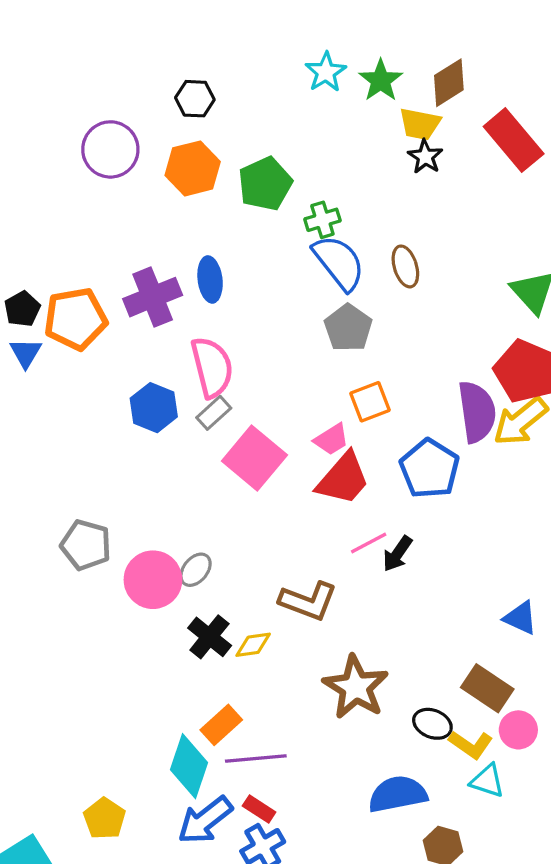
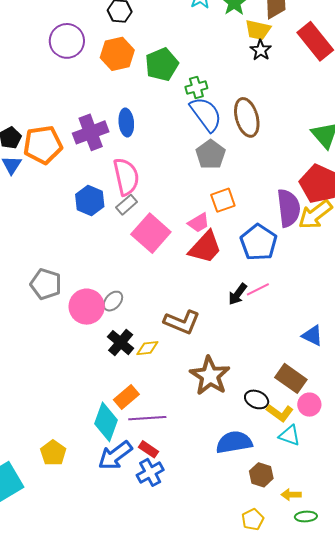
brown ellipse: (405, 266) -> (247, 117), size x1.5
pink line: (369, 543) -> (258, 289), moved

